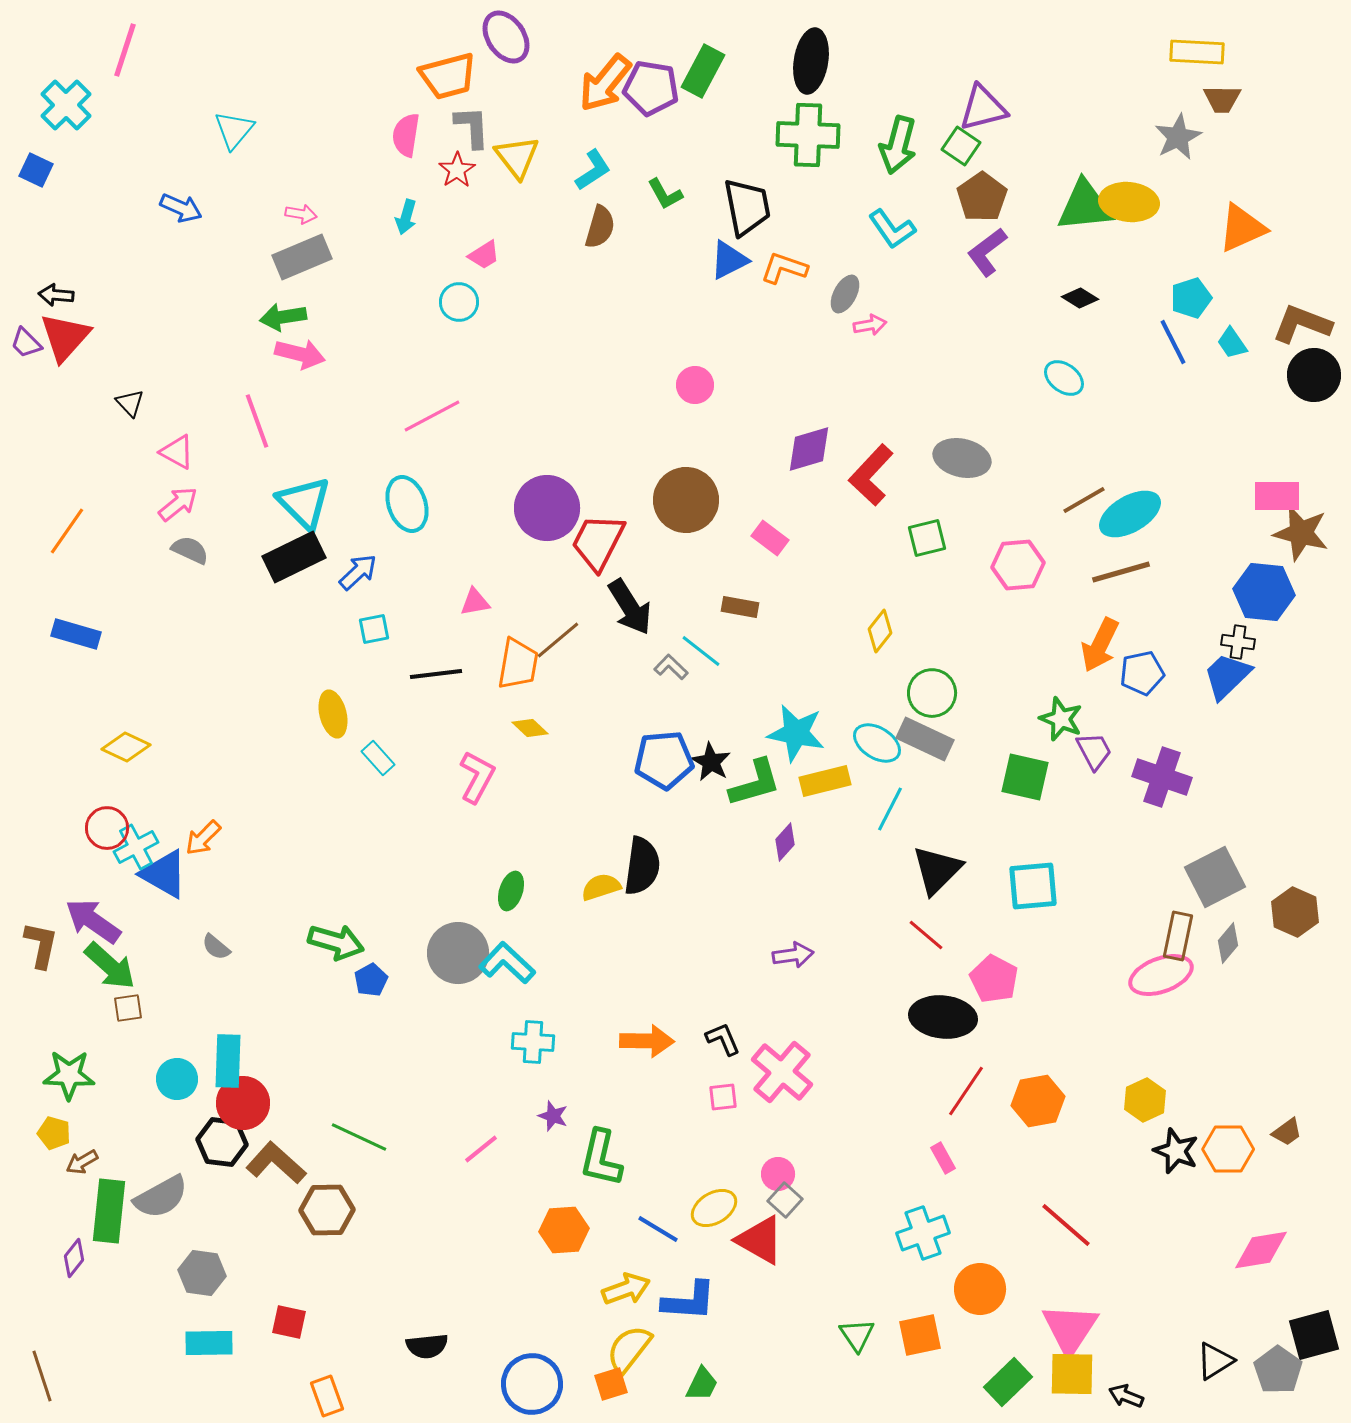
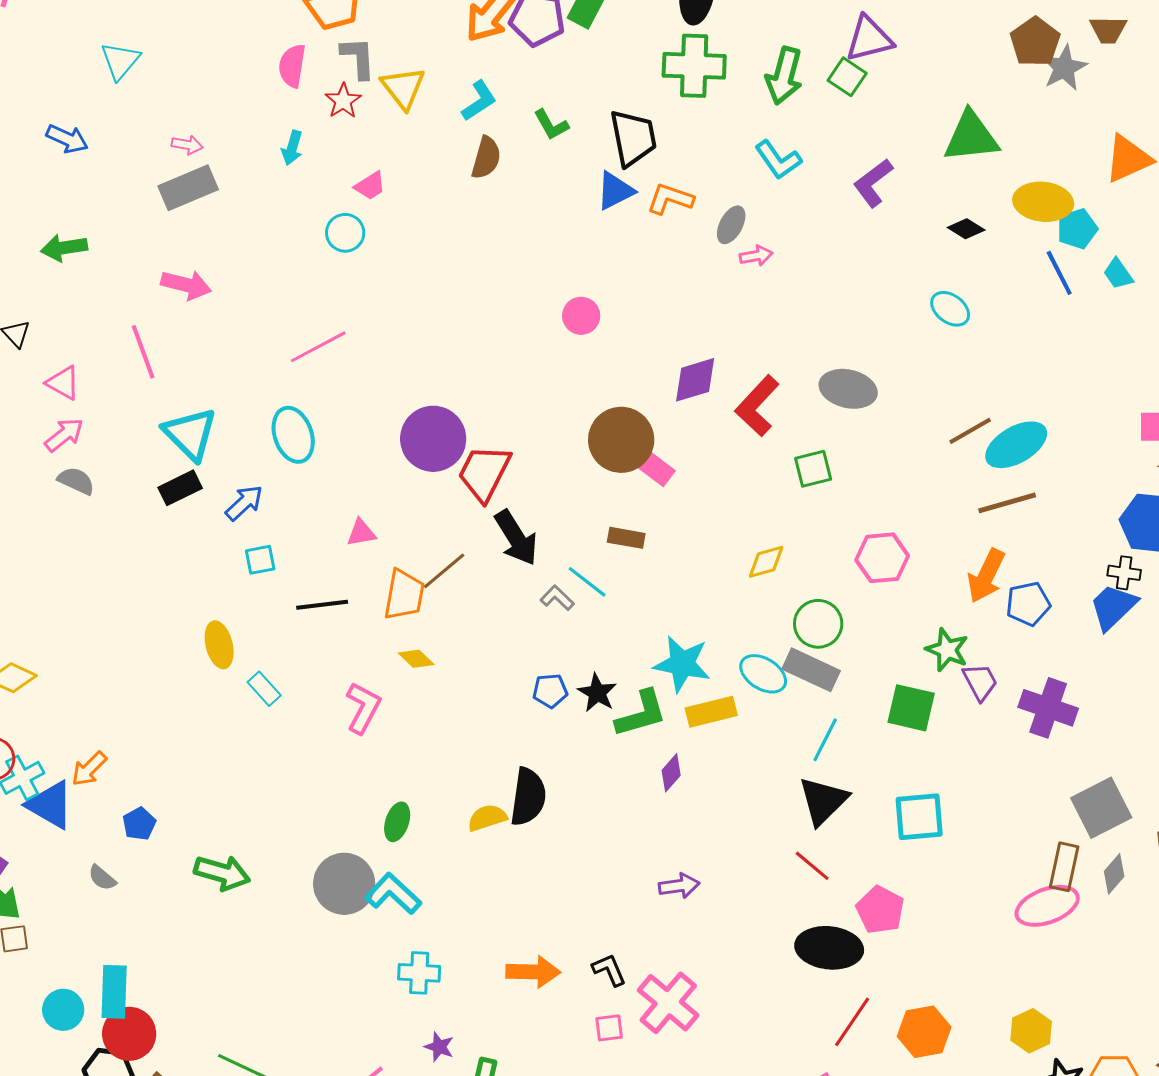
brown pentagon: (982, 197) -> (1035, 42), moved
yellow ellipse: (1129, 202) -> (1043, 202), moved
green arrow: (283, 317) -> (64, 248), moved
brown circle: (686, 500) -> (621, 440), moved
black rectangle: (294, 557) -> (180, 488), size x0.7
pink hexagon: (1018, 565) -> (882, 558), moved
yellow diamond: (880, 631) -> (766, 562), turned 36
blue pentagon: (664, 760) -> (550, 691), size x0.6
cyan line: (890, 809) -> (825, 740), moved
blue pentagon: (371, 980) -> (139, 824), moved

